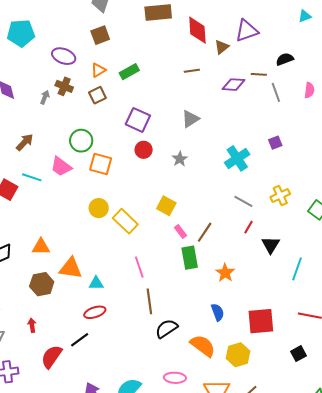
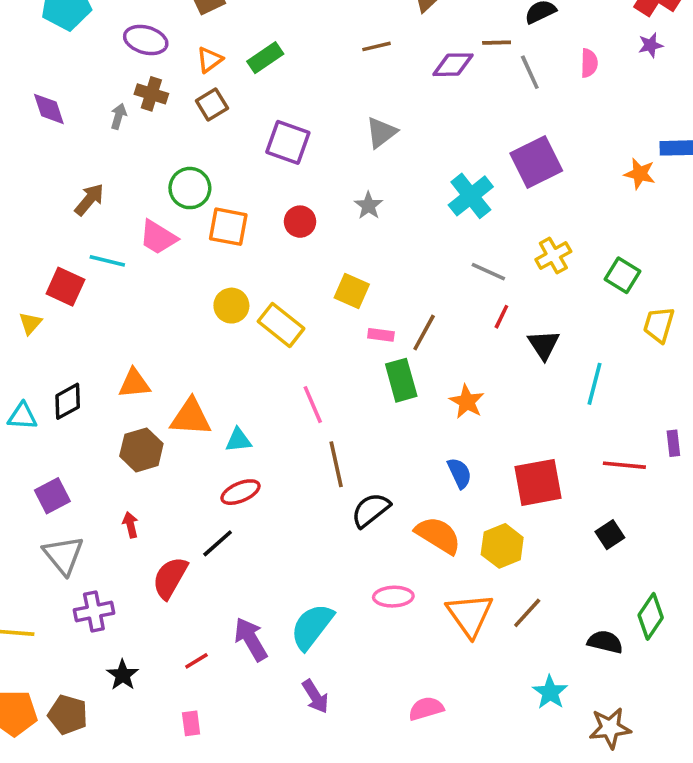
purple square: (275, 143) -> (536, 162), size x2.0
red circle: (144, 150) -> (300, 222), moved
pink rectangle: (181, 231) -> (381, 335), turned -40

